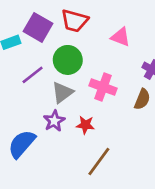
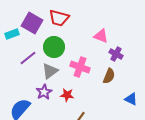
pink triangle: (121, 37) -> (101, 36), moved

